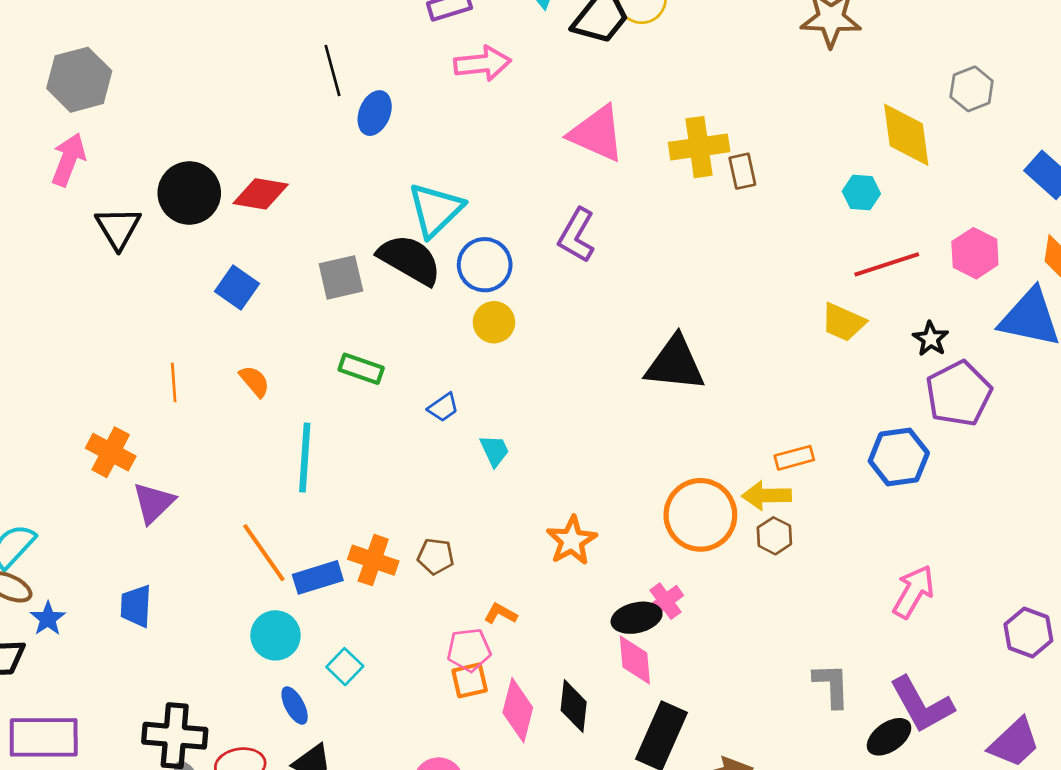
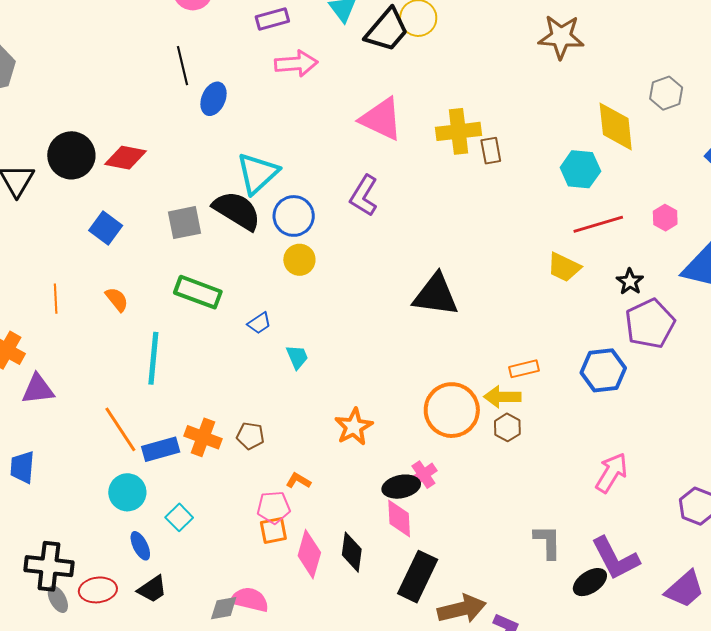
cyan hexagon: (861, 193) -> (580, 169), size x1.4
pink hexagon: (975, 253) -> (665, 218), size x0.7
green rectangle: (361, 369) -> (198, 292), size x1.4
purple triangle: (154, 503) -> (38, 389), turned 36

